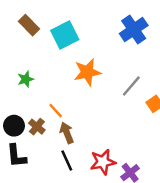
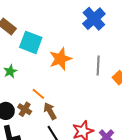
cyan square: (65, 35) -> (31, 42), moved, turned -35
gray line: (131, 86) -> (98, 66), turned -30

